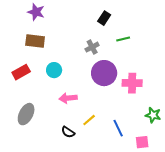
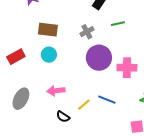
brown rectangle: (35, 41) -> (48, 30), moved
pink arrow: (68, 98) -> (56, 91), moved
blue line: (118, 128) -> (107, 100), moved, turned -42

